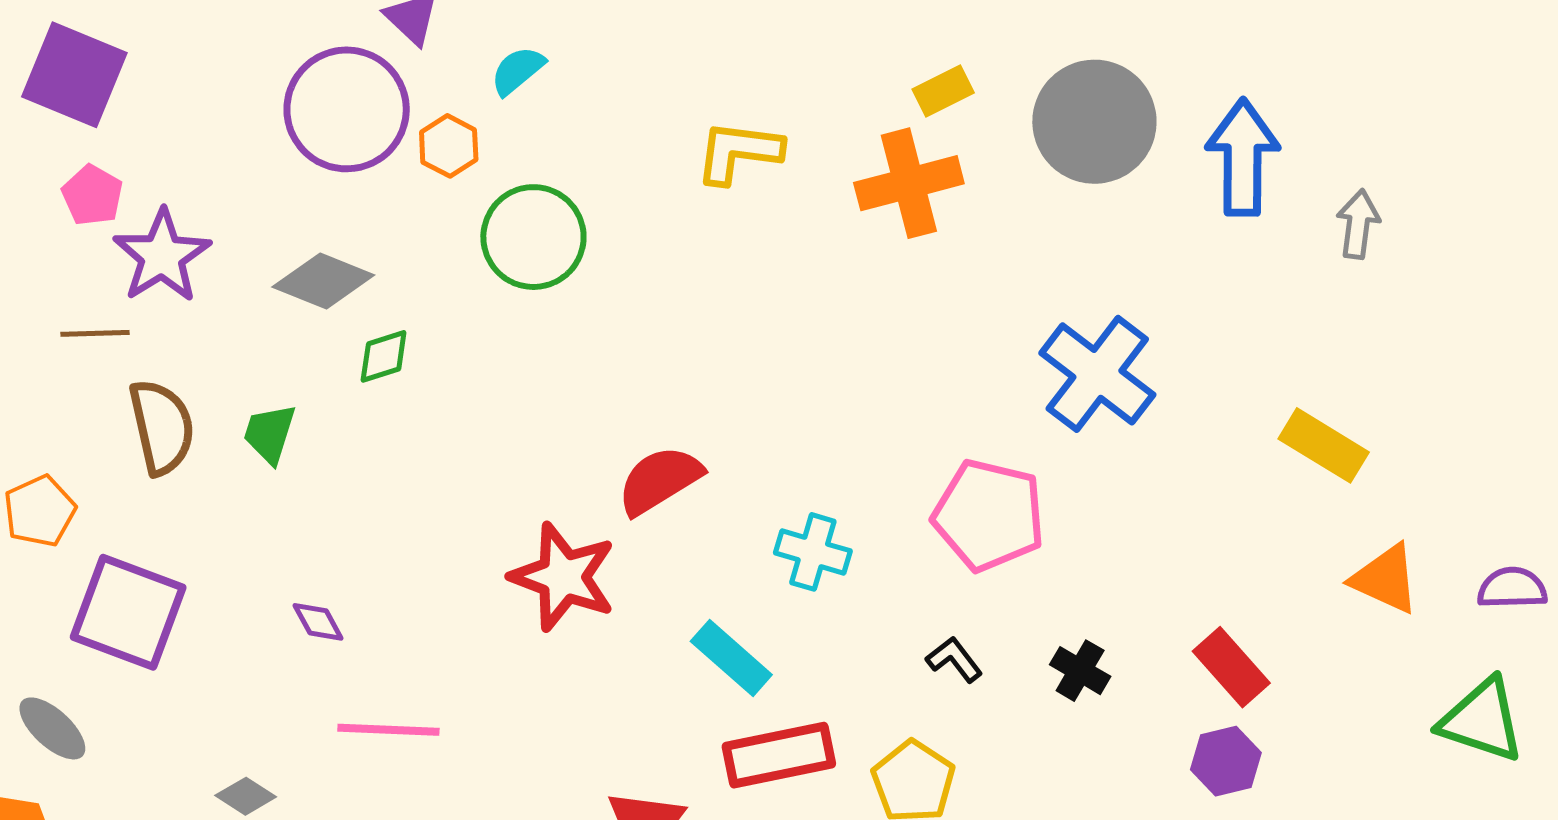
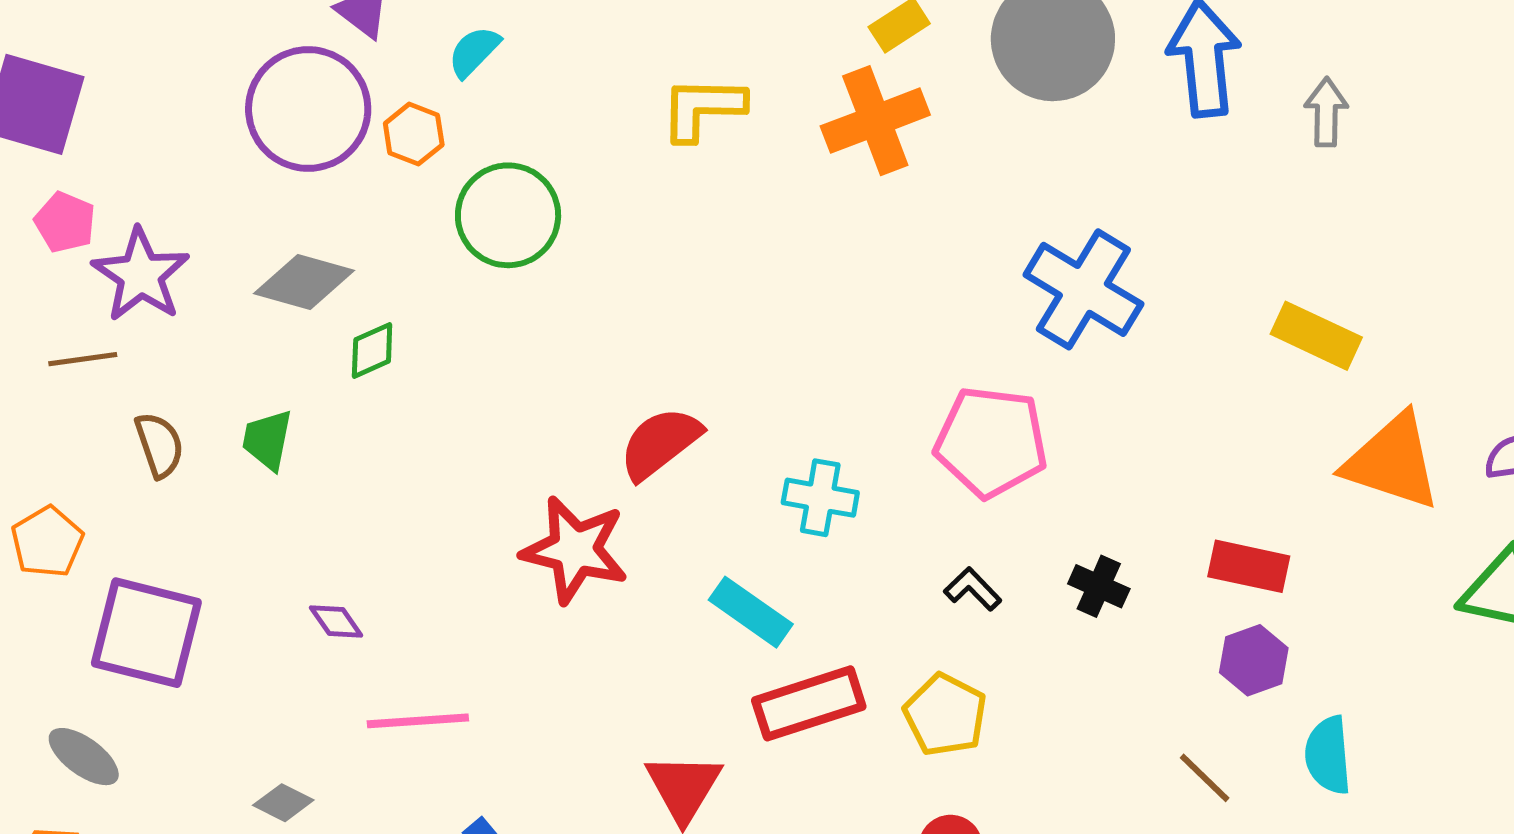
brown semicircle: (162, 427) -> (159, 445), size x0.7
orange triangle: (1385, 579) -> (1392, 462), size x1.4
red rectangle: (1231, 667) -> (1249, 566), turned -30

